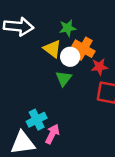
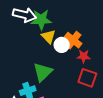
green star: (68, 28) -> (41, 20), moved, size x1.5
green triangle: (64, 78) -> (43, 72), moved, size x1.5

